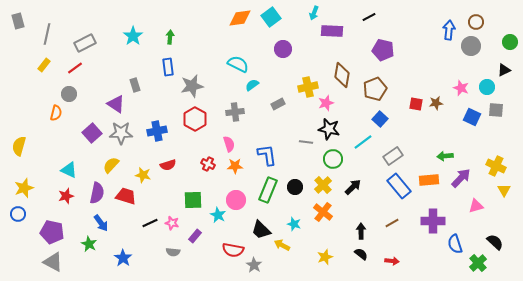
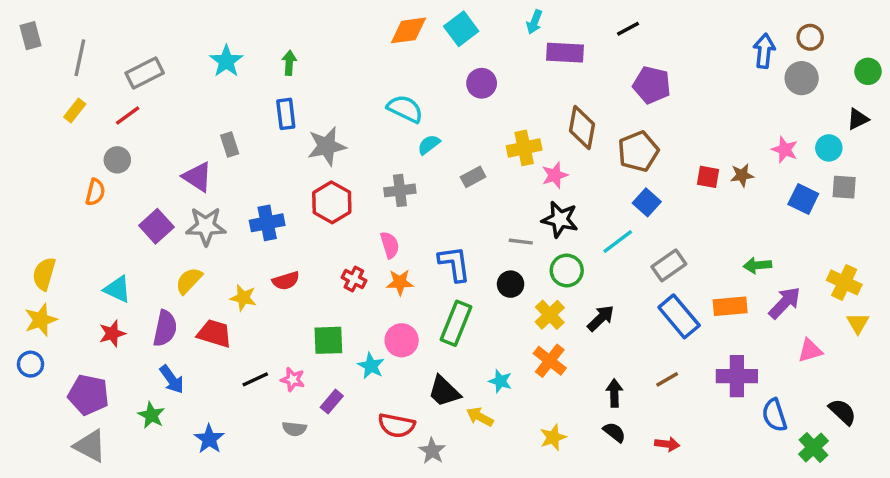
yellow semicircle: (19, 146) -> (44, 274), moved
black circle: (295, 187) -> (511, 284), moved

